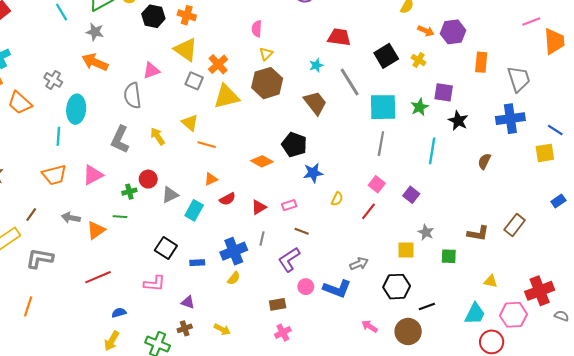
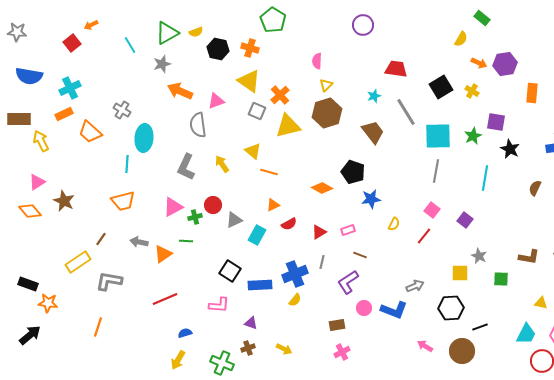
gray star: (95, 32) -> (162, 64), turned -30
orange arrow: (95, 62) -> (180, 91), moved
pink triangle: (93, 175) -> (173, 207), moved
blue rectangle: (197, 263) -> (260, 285), size x1.6

